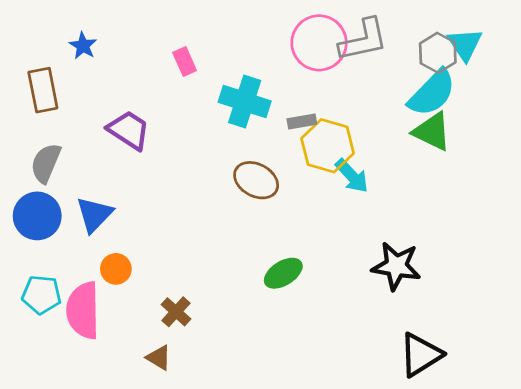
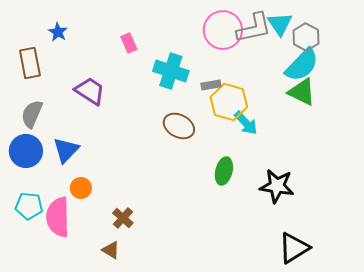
cyan triangle: (465, 44) -> (280, 24), moved
green ellipse: (283, 273) -> (224, 171), moved, turned -44

